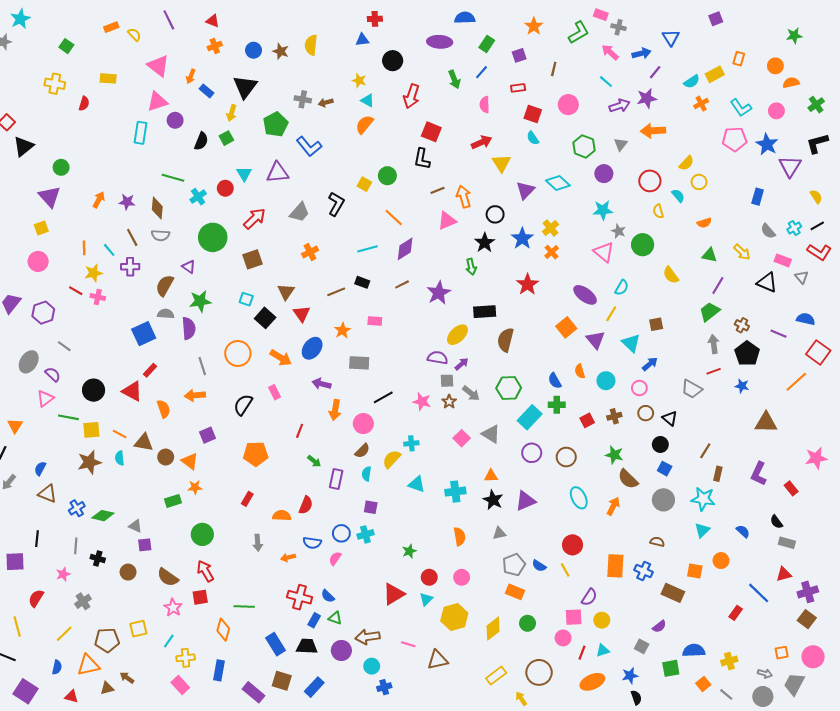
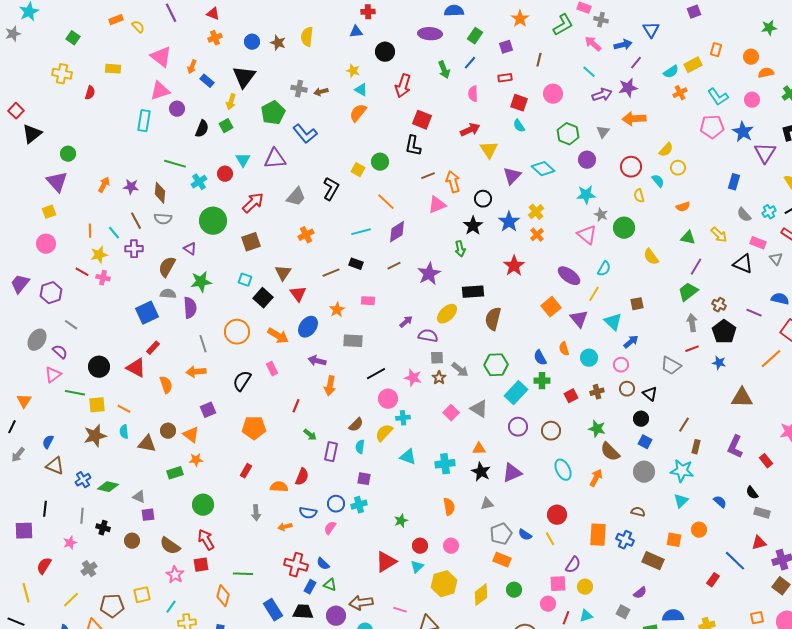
purple arrow: (462, 364) -> (406, 322), moved
pink circle: (363, 424) -> (388, 399), moved
brown triangle: (144, 442) -> (147, 444), moved

